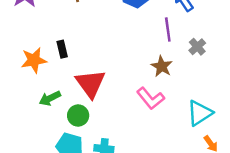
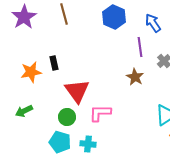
green arrow: (50, 98) -> (24, 111), moved
pink L-shape: (151, 98) -> (100, 113), moved, turned 130

